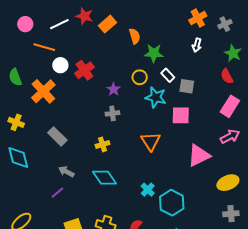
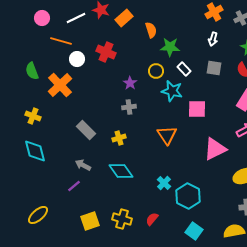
red cross: (84, 70) -> (106, 52), moved, turned -30
gray square: (187, 86) -> (214, 68), moved
gray rectangle: (57, 136) -> (86, 130), moved

